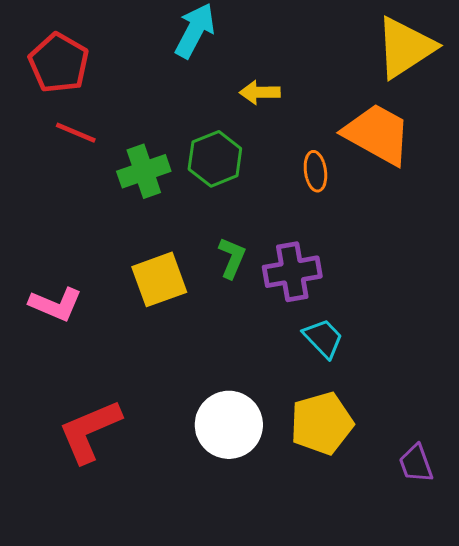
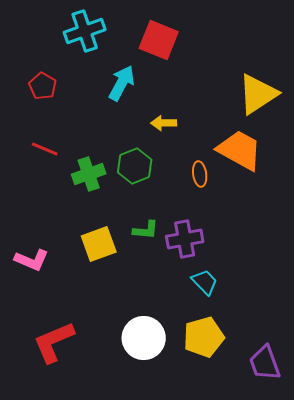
red pentagon: (59, 63) -> (43, 86), moved, size x0.7
green L-shape: (232, 258) -> (146, 230), turned 72
purple trapezoid: (416, 463) -> (265, 363), size x1.4

